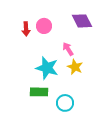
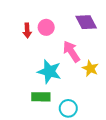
pink arrow: (68, 49) -> (71, 52), size x1.5
yellow star: (75, 67) -> (90, 68), moved

